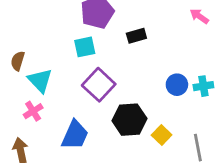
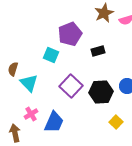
cyan square: (85, 47) -> (51, 55), moved, turned 35
pink cross: (33, 111) -> (31, 114), moved
black hexagon: (129, 120) -> (101, 92), moved

